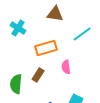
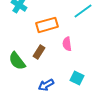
green semicircle: (16, 84) -> (17, 61), turned -42

